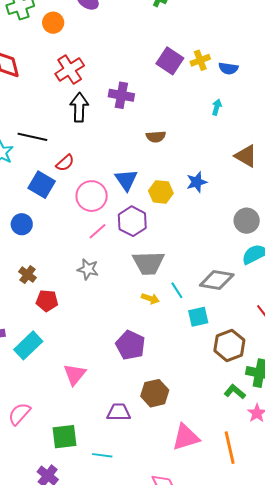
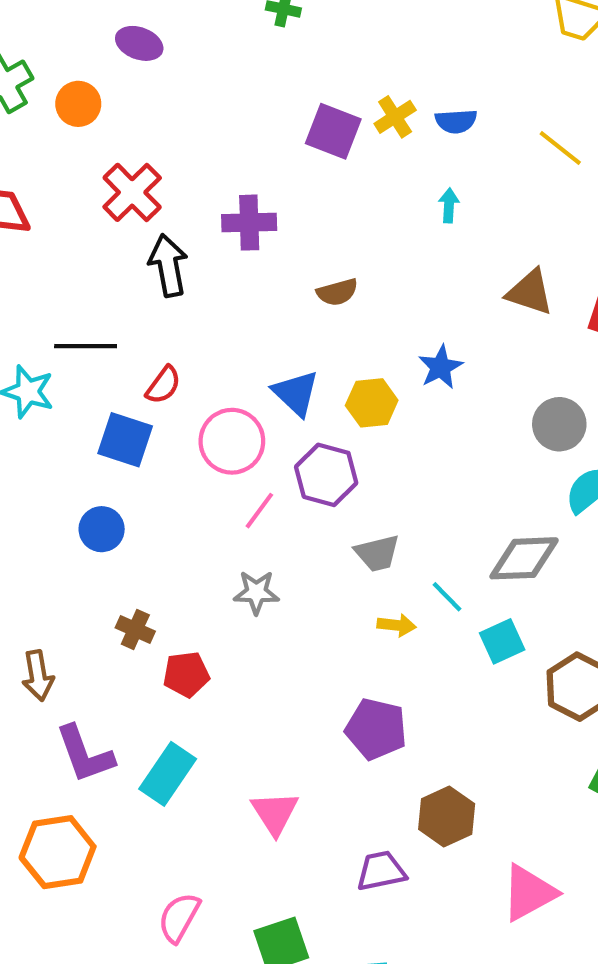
gray trapezoid: (148, 263) -> (377, 553), size x0.7

